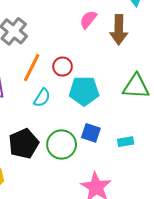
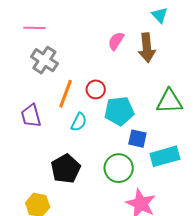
blue square: (91, 133) -> (137, 139), moved
cyan rectangle: (126, 142) -> (165, 156), size x1.8
green circle: (62, 144) -> (119, 168), moved

